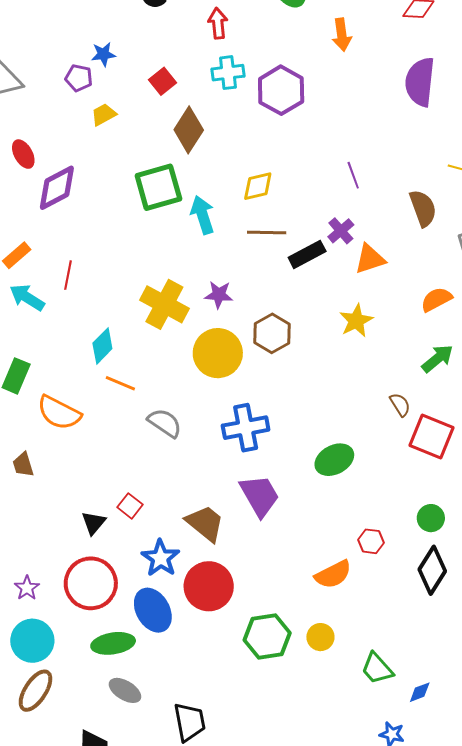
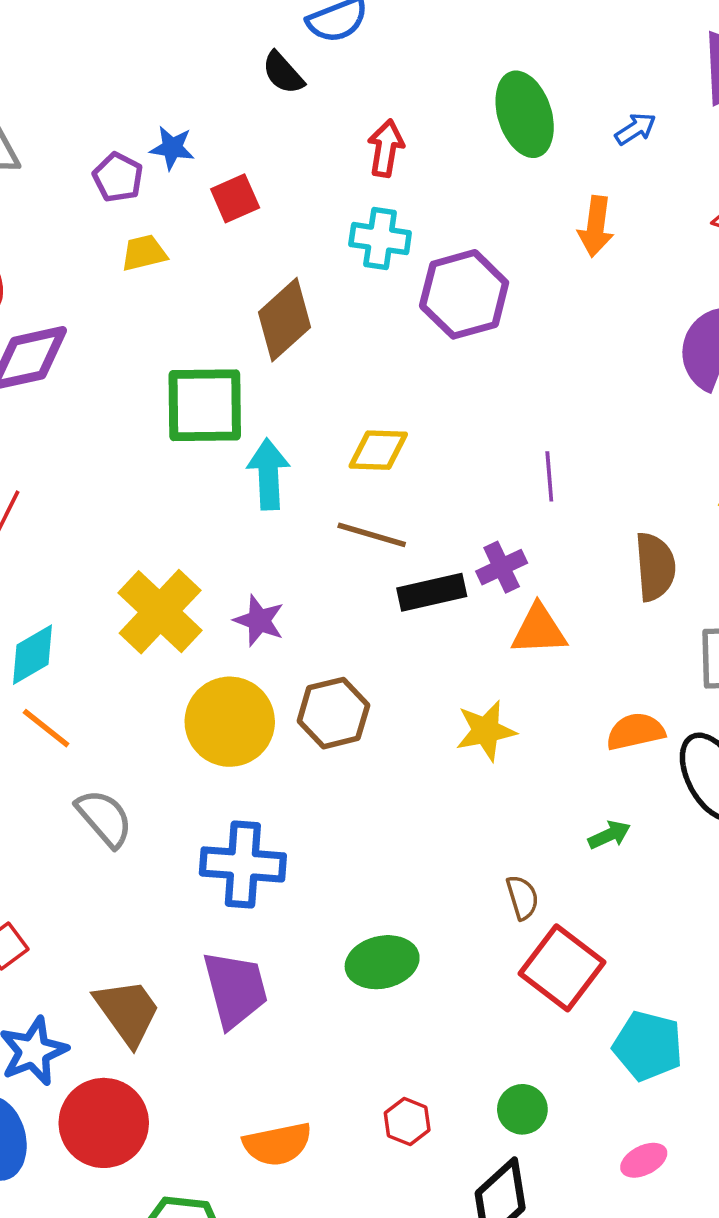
red square: (163, 81) -> (235, 198), moved
green arrow: (437, 359) -> (609, 835), size x0.7
orange semicircle: (333, 574) -> (277, 1144), moved

